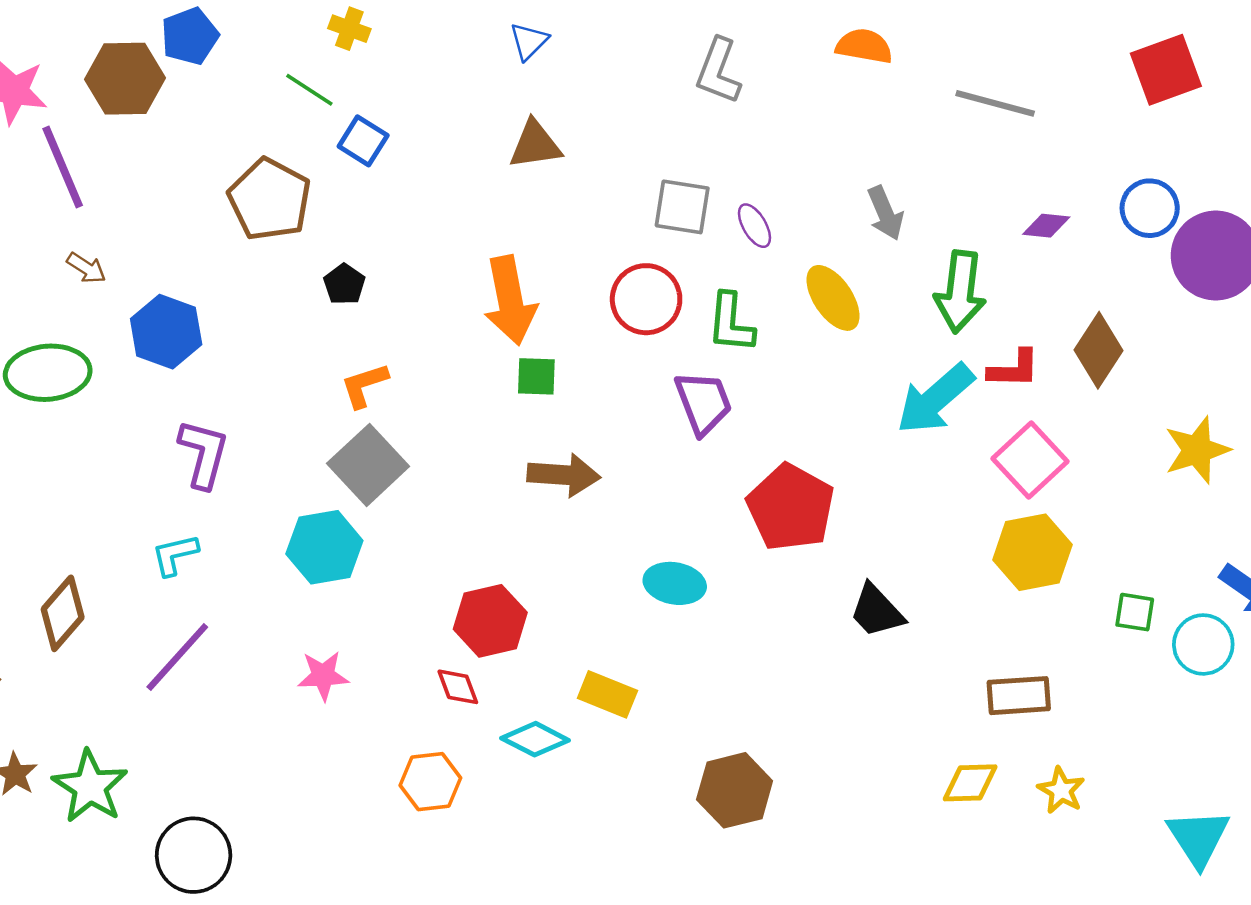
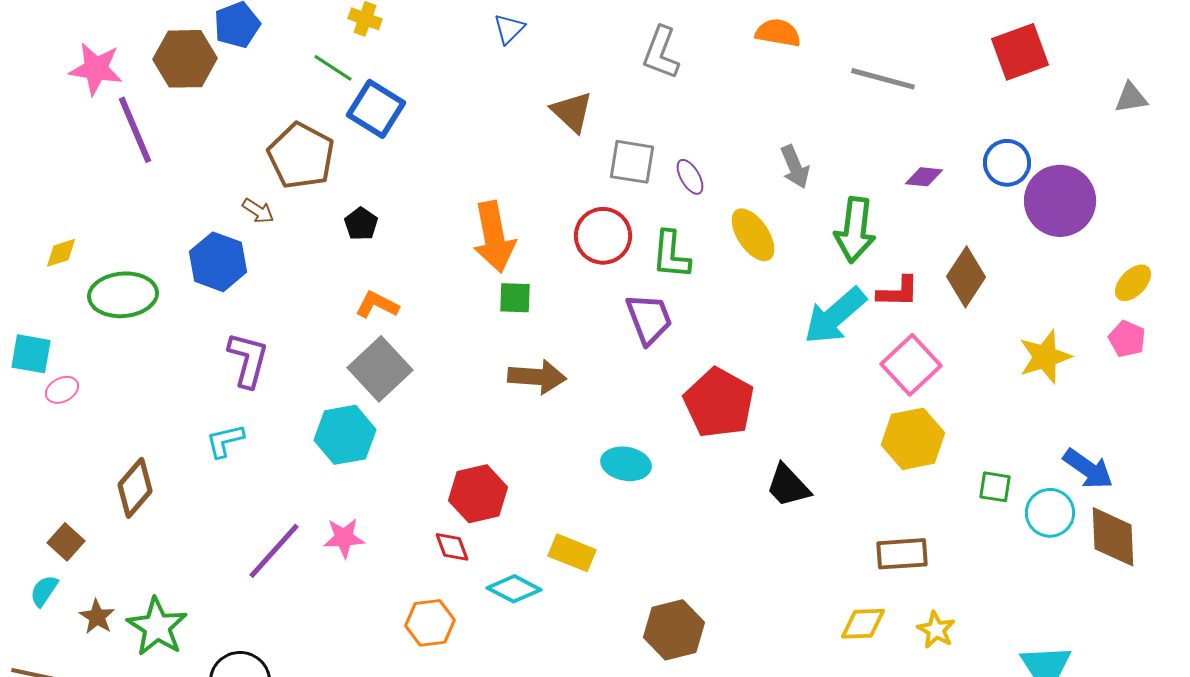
blue square: (363, 141) -> (376, 109), size x1.4
brown triangle: (535, 145) -> (572, 112), moved, turned 51
brown arrow: (86, 268) -> (258, 211), moved
orange L-shape: (364, 385) -> (377, 305), turned 45
purple line: (177, 657) -> (274, 551), moved

